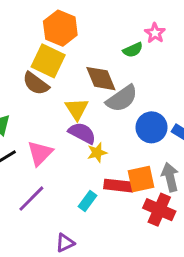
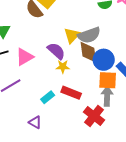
brown diamond: (101, 79) -> (88, 52), moved
yellow triangle: (77, 109) -> (72, 35), moved
orange square: (141, 179) -> (108, 80), moved
purple triangle: (65, 243) -> (35, 122), moved, turned 40

